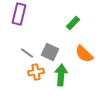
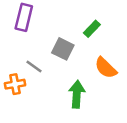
gray square: (50, 52) -> (63, 49), moved
orange cross: (36, 72) -> (15, 84), moved

